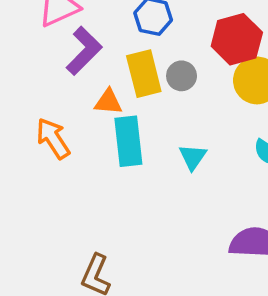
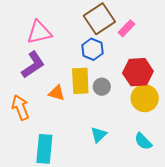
purple L-shape: (84, 51) -> (33, 65), moved
cyan rectangle: (128, 141) -> (44, 149), moved

